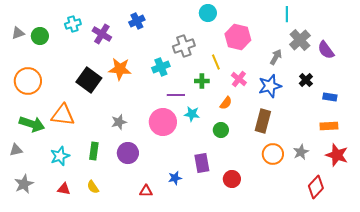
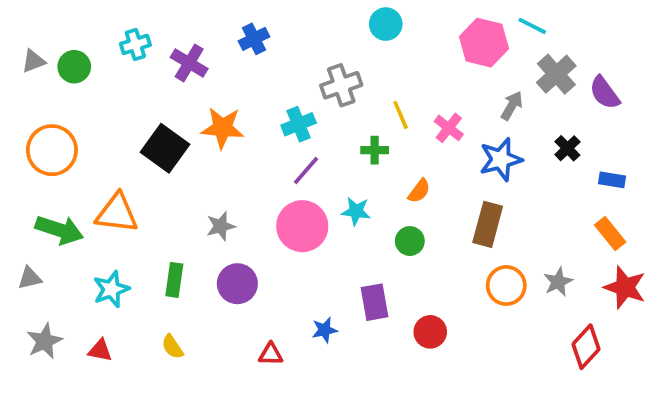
cyan line: (287, 14) -> (532, 26), turned -63
pink hexagon: (238, 37) -> (484, 43), moved
pink cross: (239, 79) -> (449, 128), moved
purple line: (176, 95) -> (306, 171), moved, turned -48
orange rectangle: (329, 126) -> (610, 234), turned 54
red triangle: (64, 189) -> (100, 350), moved

